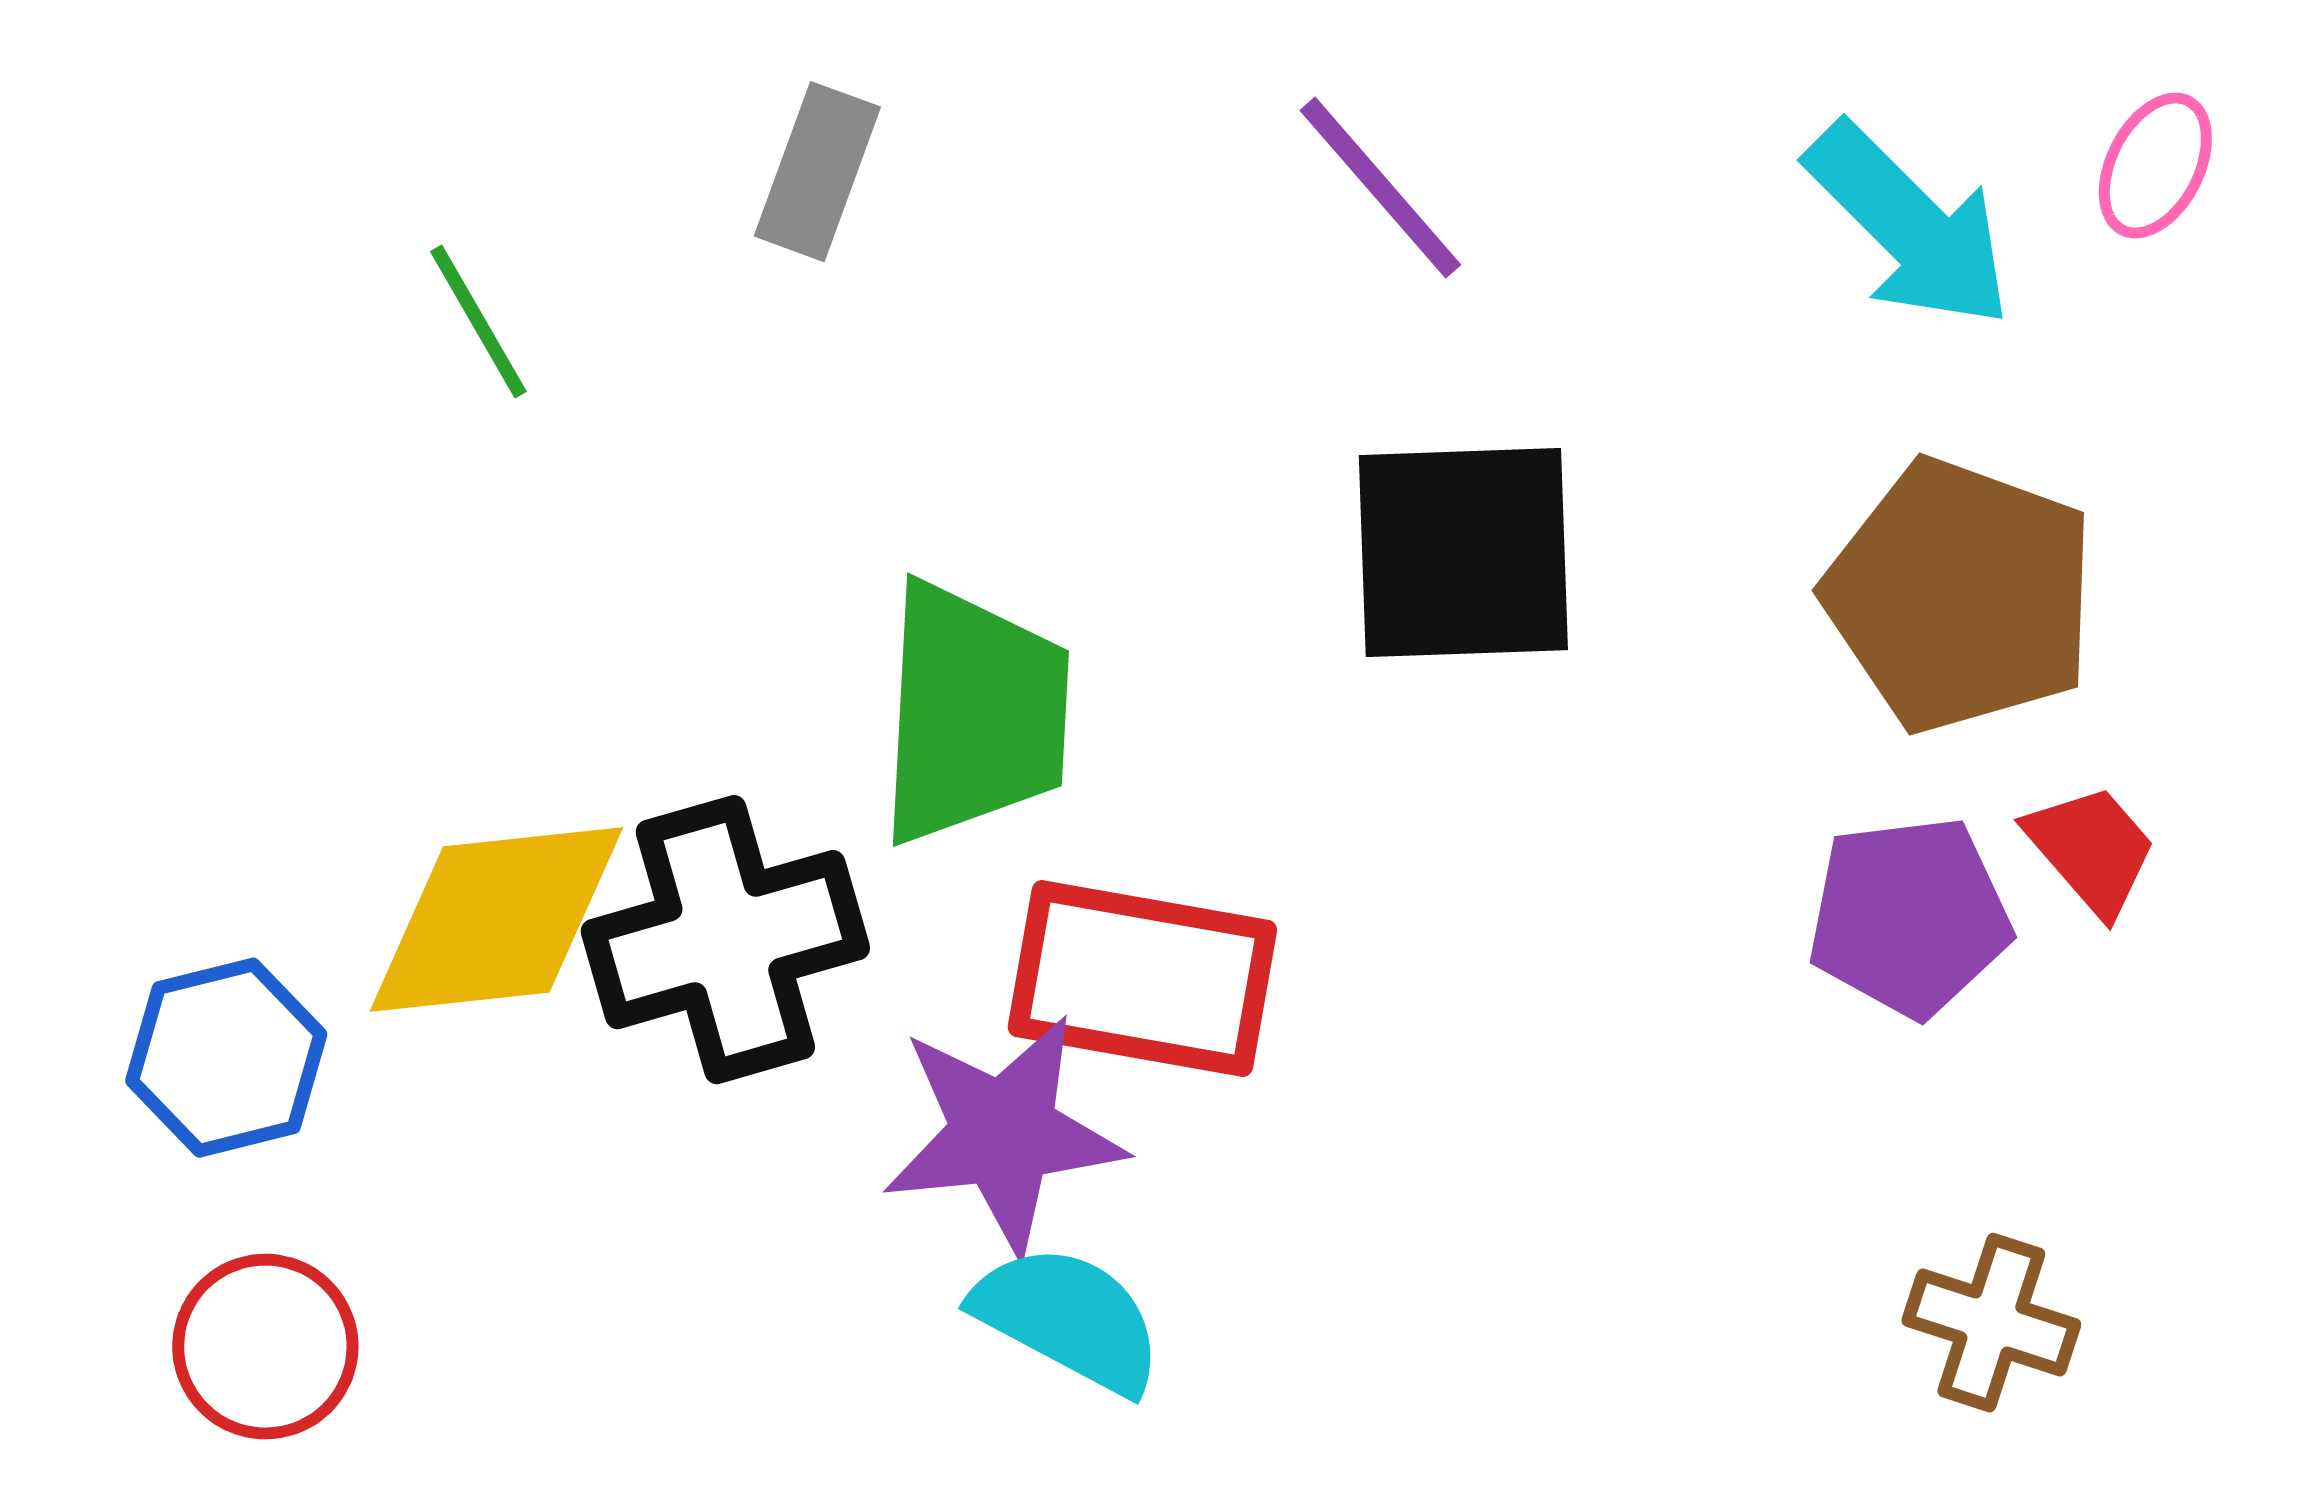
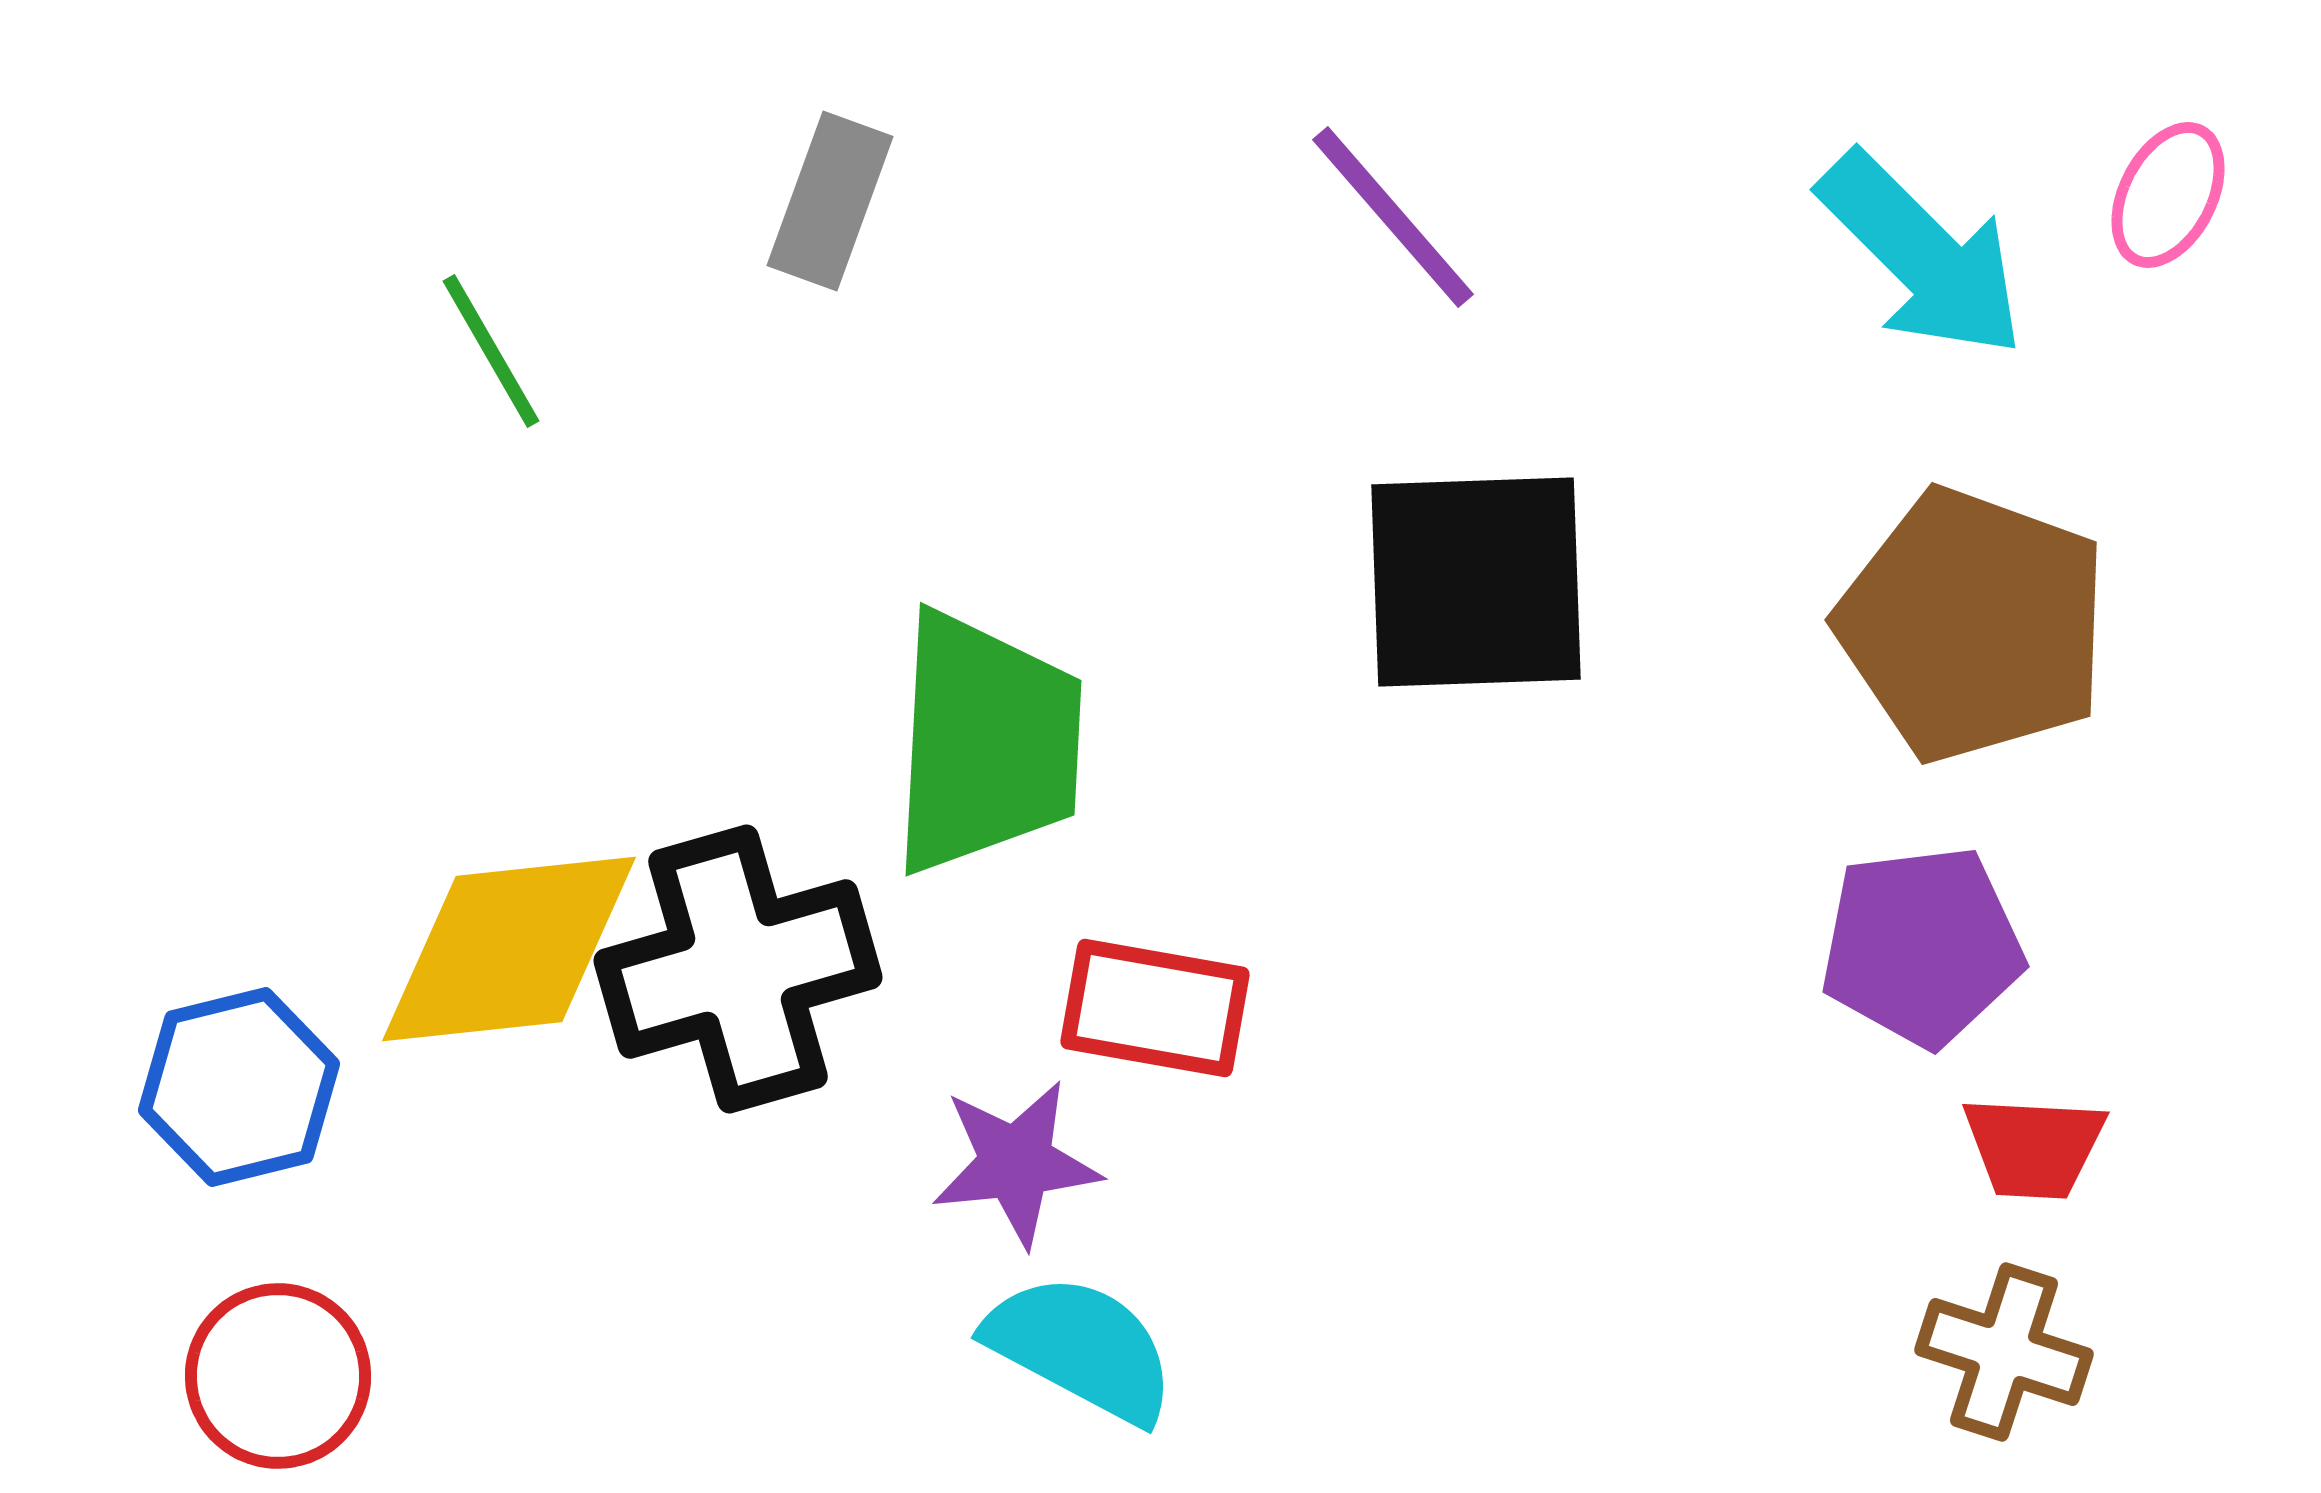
red trapezoid: (2091, 850) -> (2034, 1147), moved, turned 134
red rectangle: (1142, 979) -> (1155, 1008), size x0.7
purple star: (1003, 1134) -> (1016, 1163), size x0.7

